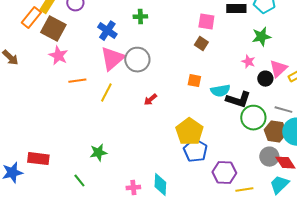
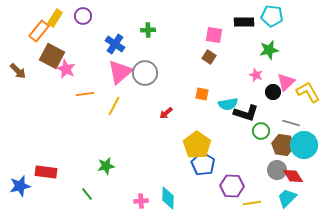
brown square: (53, 29) -> (52, 56), moved
red arrow: (150, 100) -> (166, 113), moved
green circle: (253, 118) -> (261, 131), size x0.7

